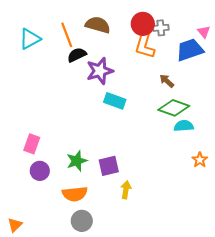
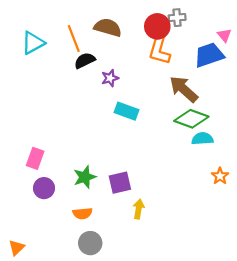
gray cross: (161, 28) -> (177, 18), moved
purple star: (100, 71) -> (110, 78), size x0.6
brown arrow: (167, 81) -> (184, 89), size x1.8
orange semicircle: (75, 194) -> (82, 213), size x0.7

